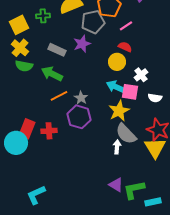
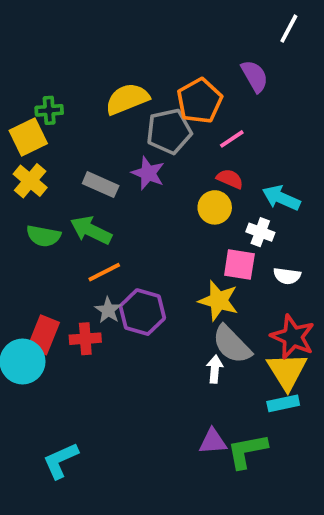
green cross: (43, 16) -> (49, 110), moved
purple star: (82, 44) -> (148, 173), turned -30
green semicircle: (24, 66) -> (43, 236), moved
white cross: (141, 75) -> (260, 232), turned -32
cyan arrow: (116, 87) -> (281, 198), moved
gray star: (81, 98) -> (108, 310), moved
yellow star: (119, 111) -> (218, 301), turned -30
purple triangle: (116, 185) -> (213, 441), turned -35
cyan rectangle: (153, 202) -> (283, 403), moved

